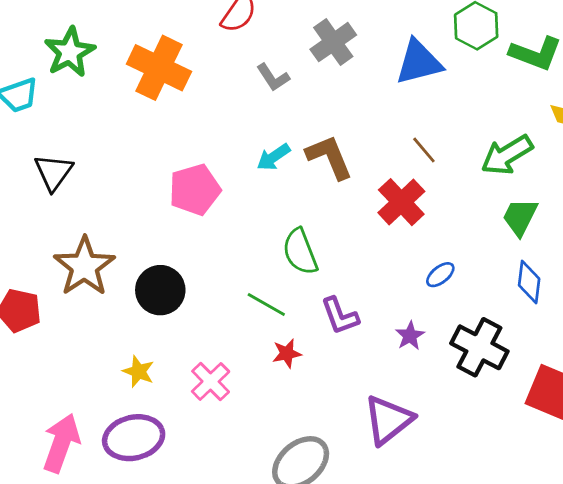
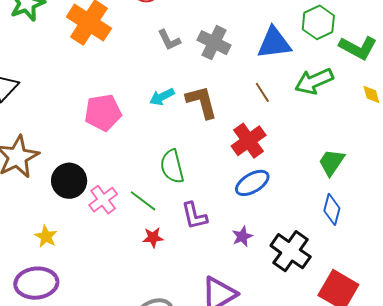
gray cross: (333, 42) -> (214, 43), moved, turned -36
brown line: (424, 150) -> (262, 92), moved
green arrow: (507, 155) -> (314, 81), moved
blue ellipse: (440, 275) -> (252, 183), moved, size x1.6
pink cross: (211, 381) -> (103, 200), moved

